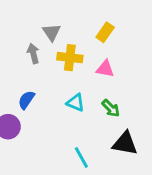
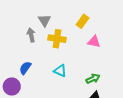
pink triangle: (105, 69) -> (94, 42), moved
green arrow: (111, 108) -> (93, 79), moved, turned -72

